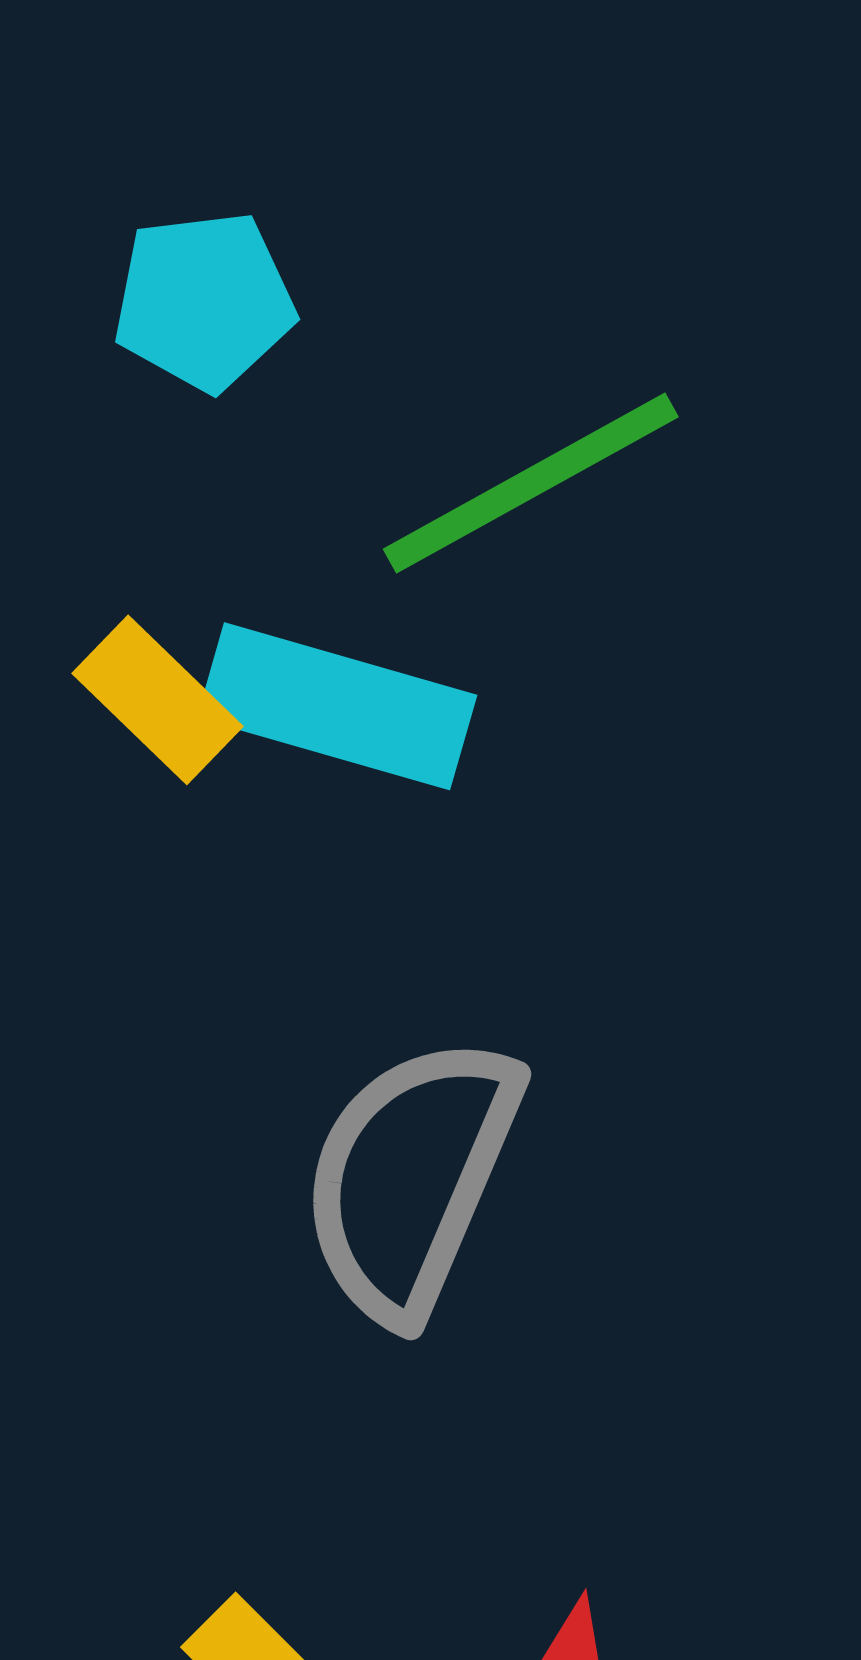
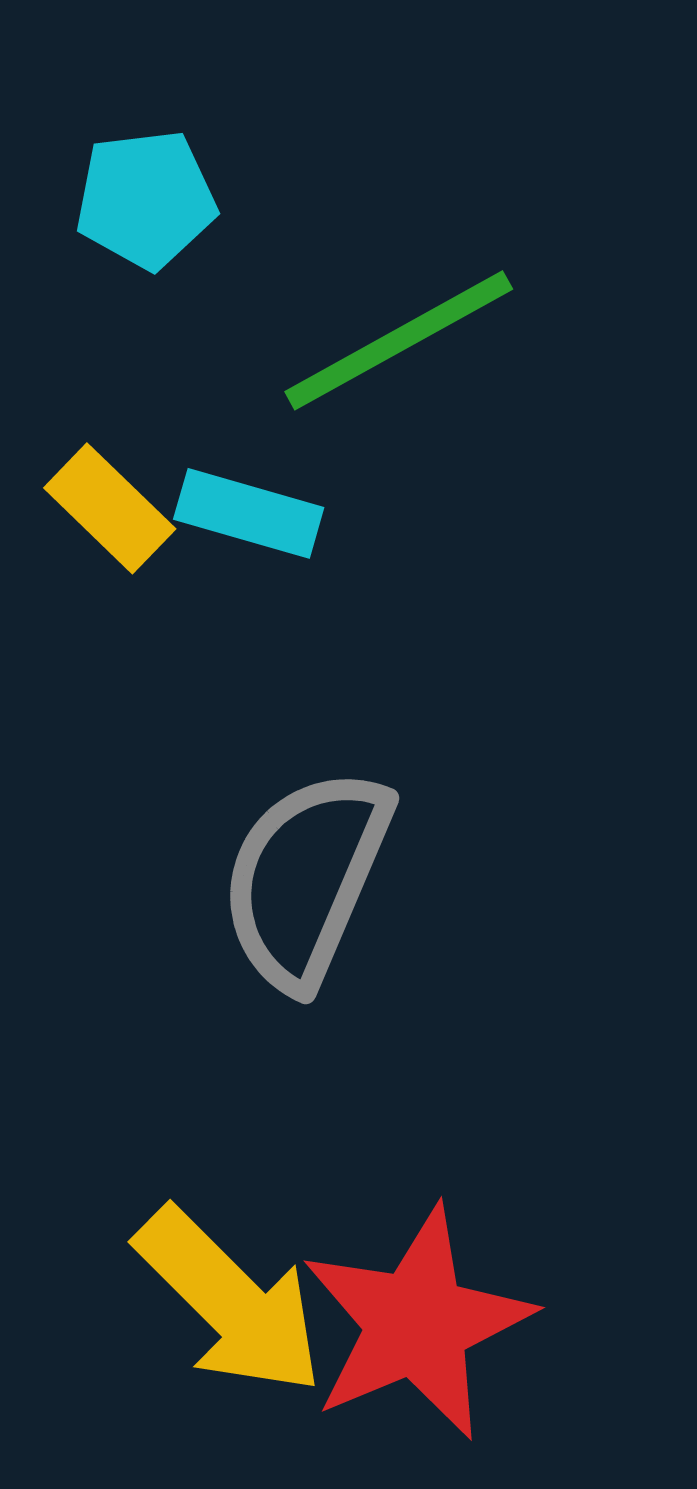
cyan rectangle: (337, 706) -> (249, 513), size x0.7

